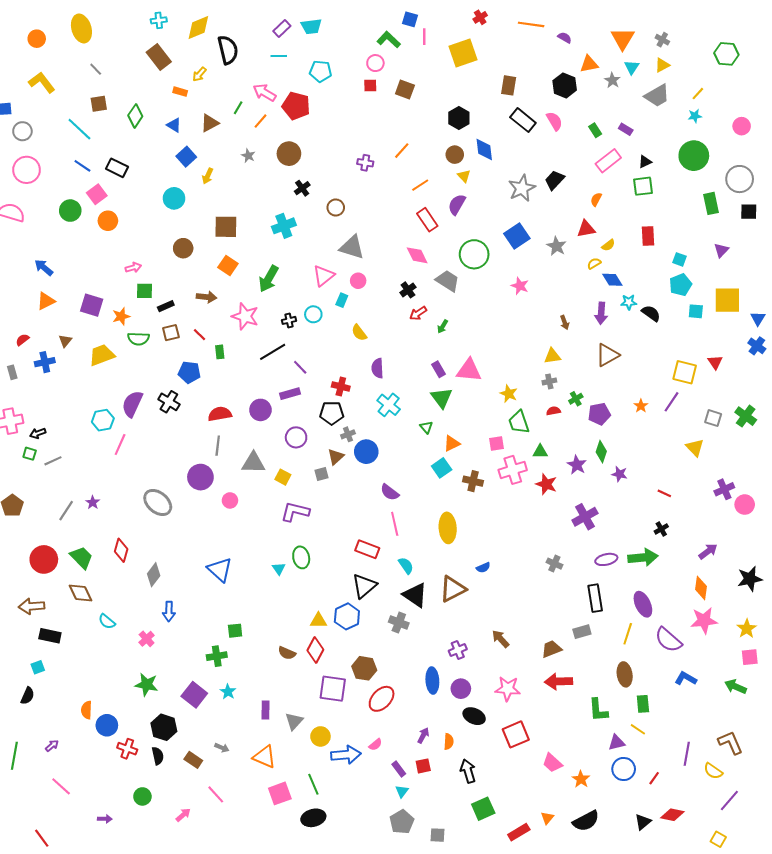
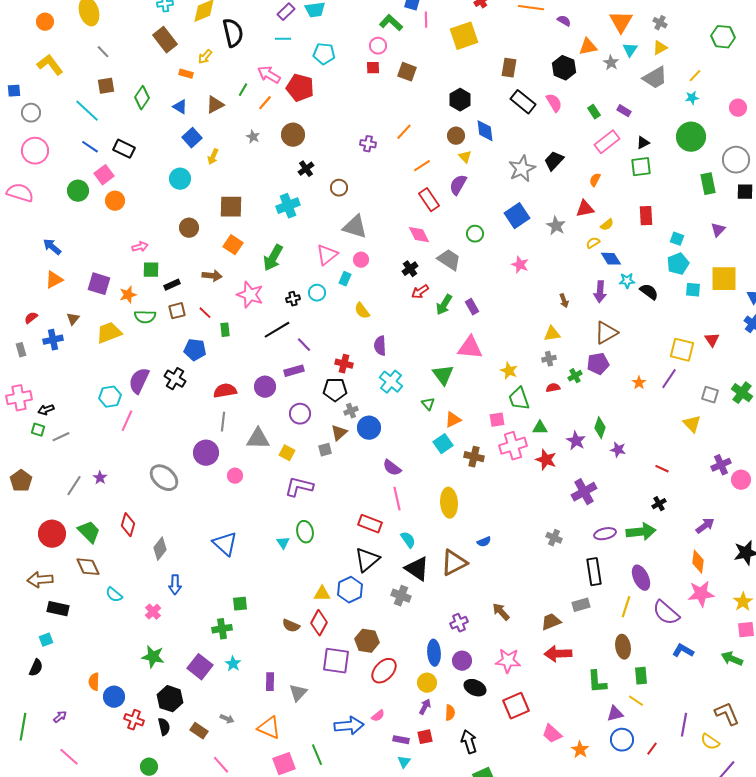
green circle: (474, 254) -> (475, 234), size x0.6
green arrow: (443, 327) -> (444, 305), size x1.5
purple rectangle: (438, 369) -> (472, 307), moved
purple pentagon: (599, 414) -> (598, 364), moved
yellow circle: (320, 736) -> (427, 683), moved
purple rectangle: (399, 769) -> (401, 740), turned -42

